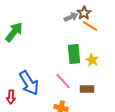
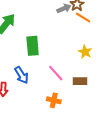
green rectangle: (74, 54) -> (33, 46), moved
blue arrow: (29, 83) -> (21, 75), size x0.7

